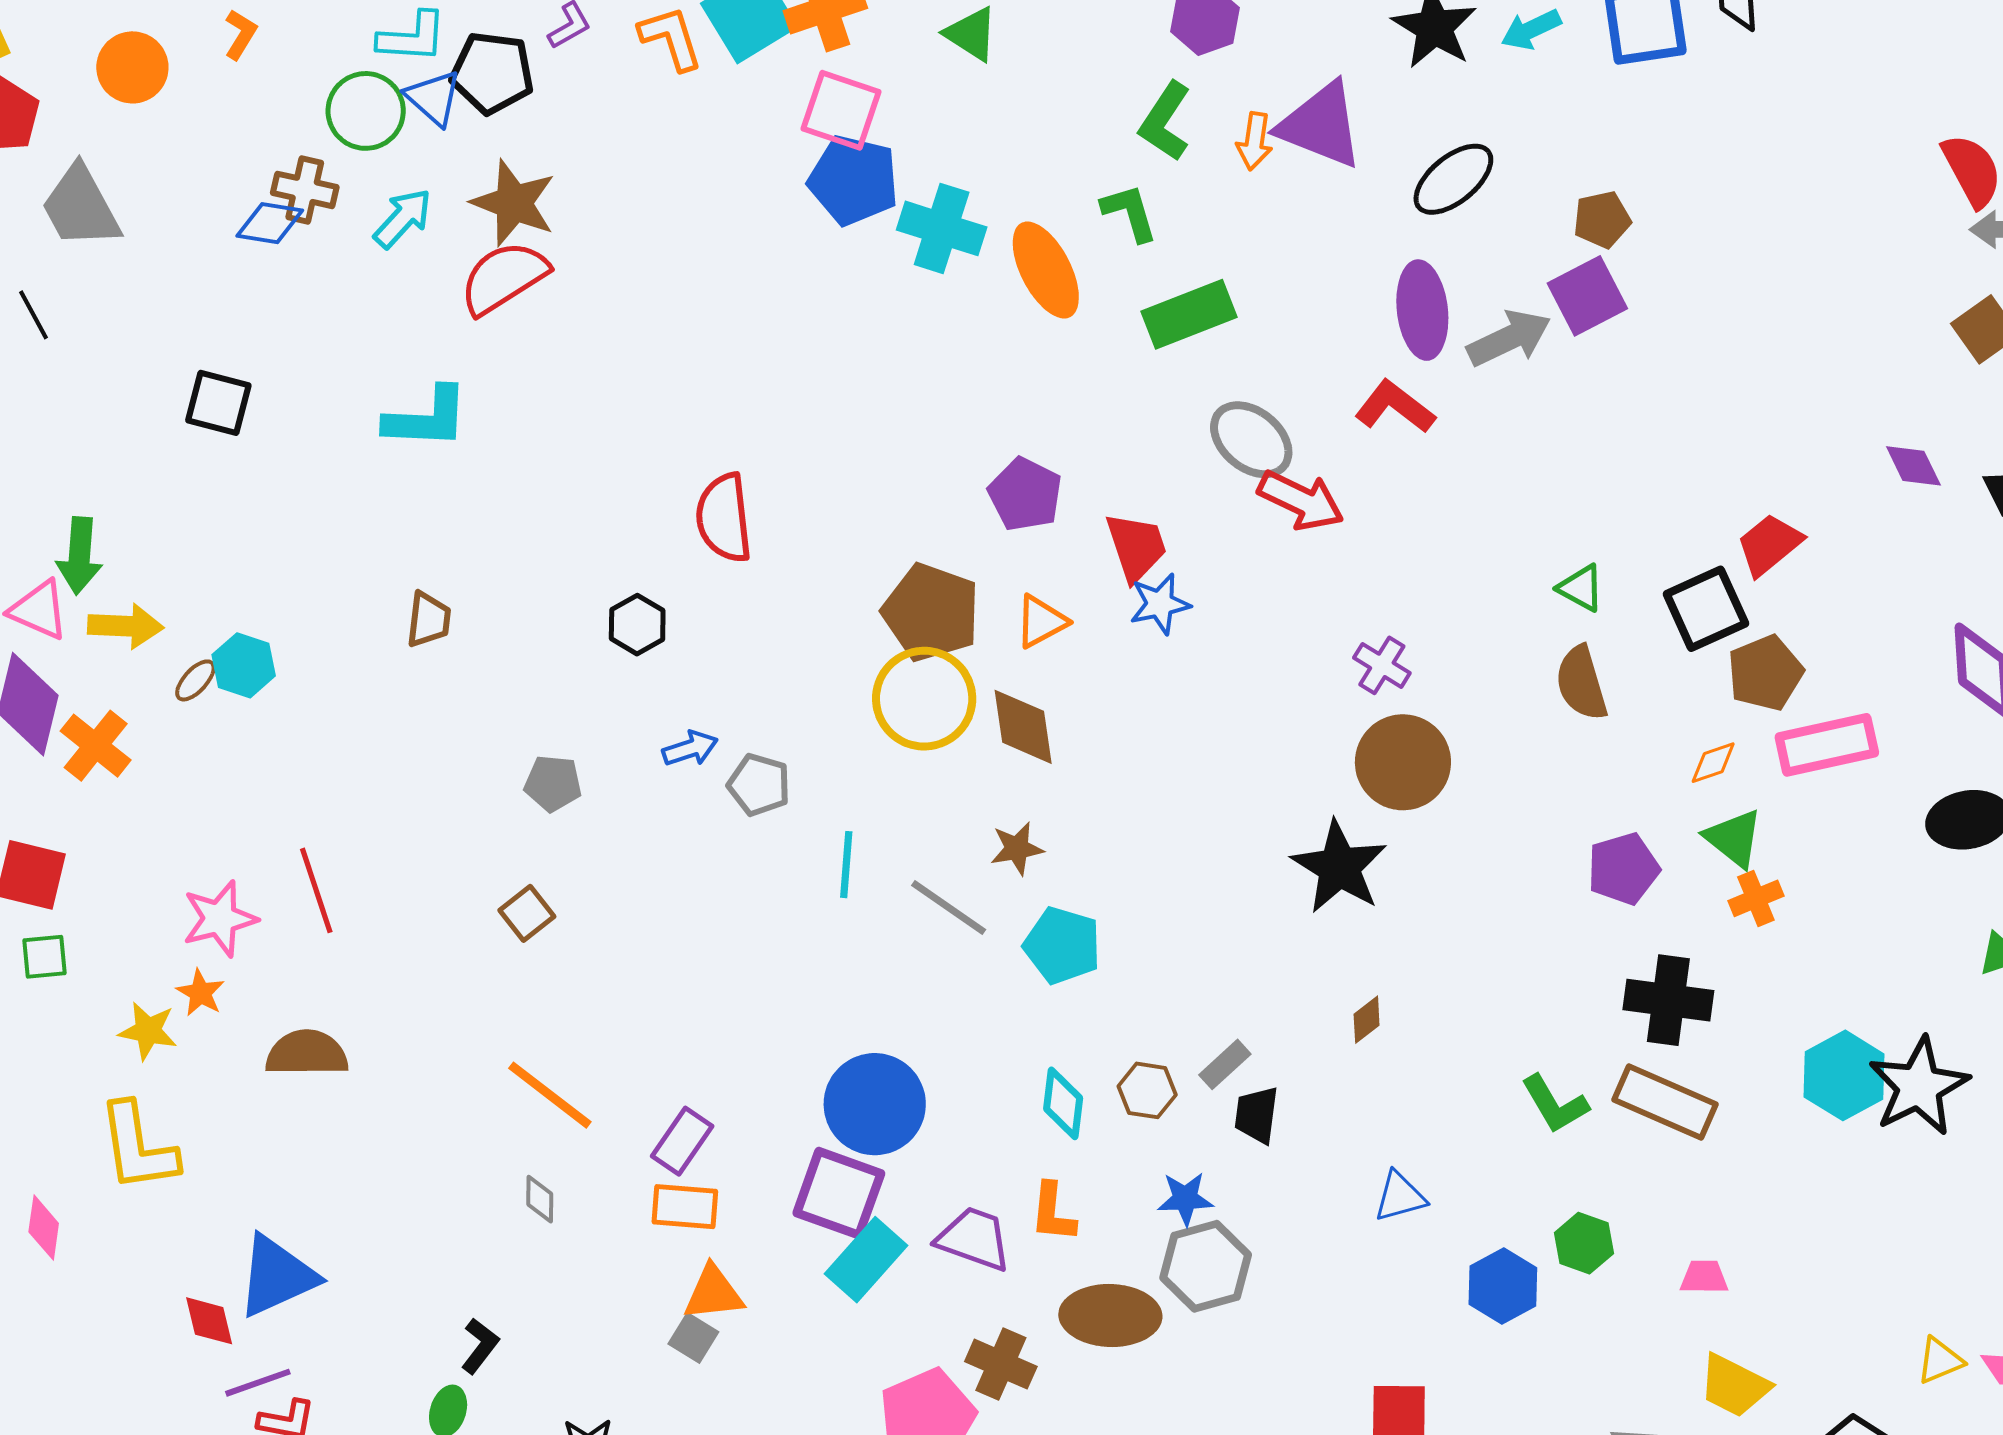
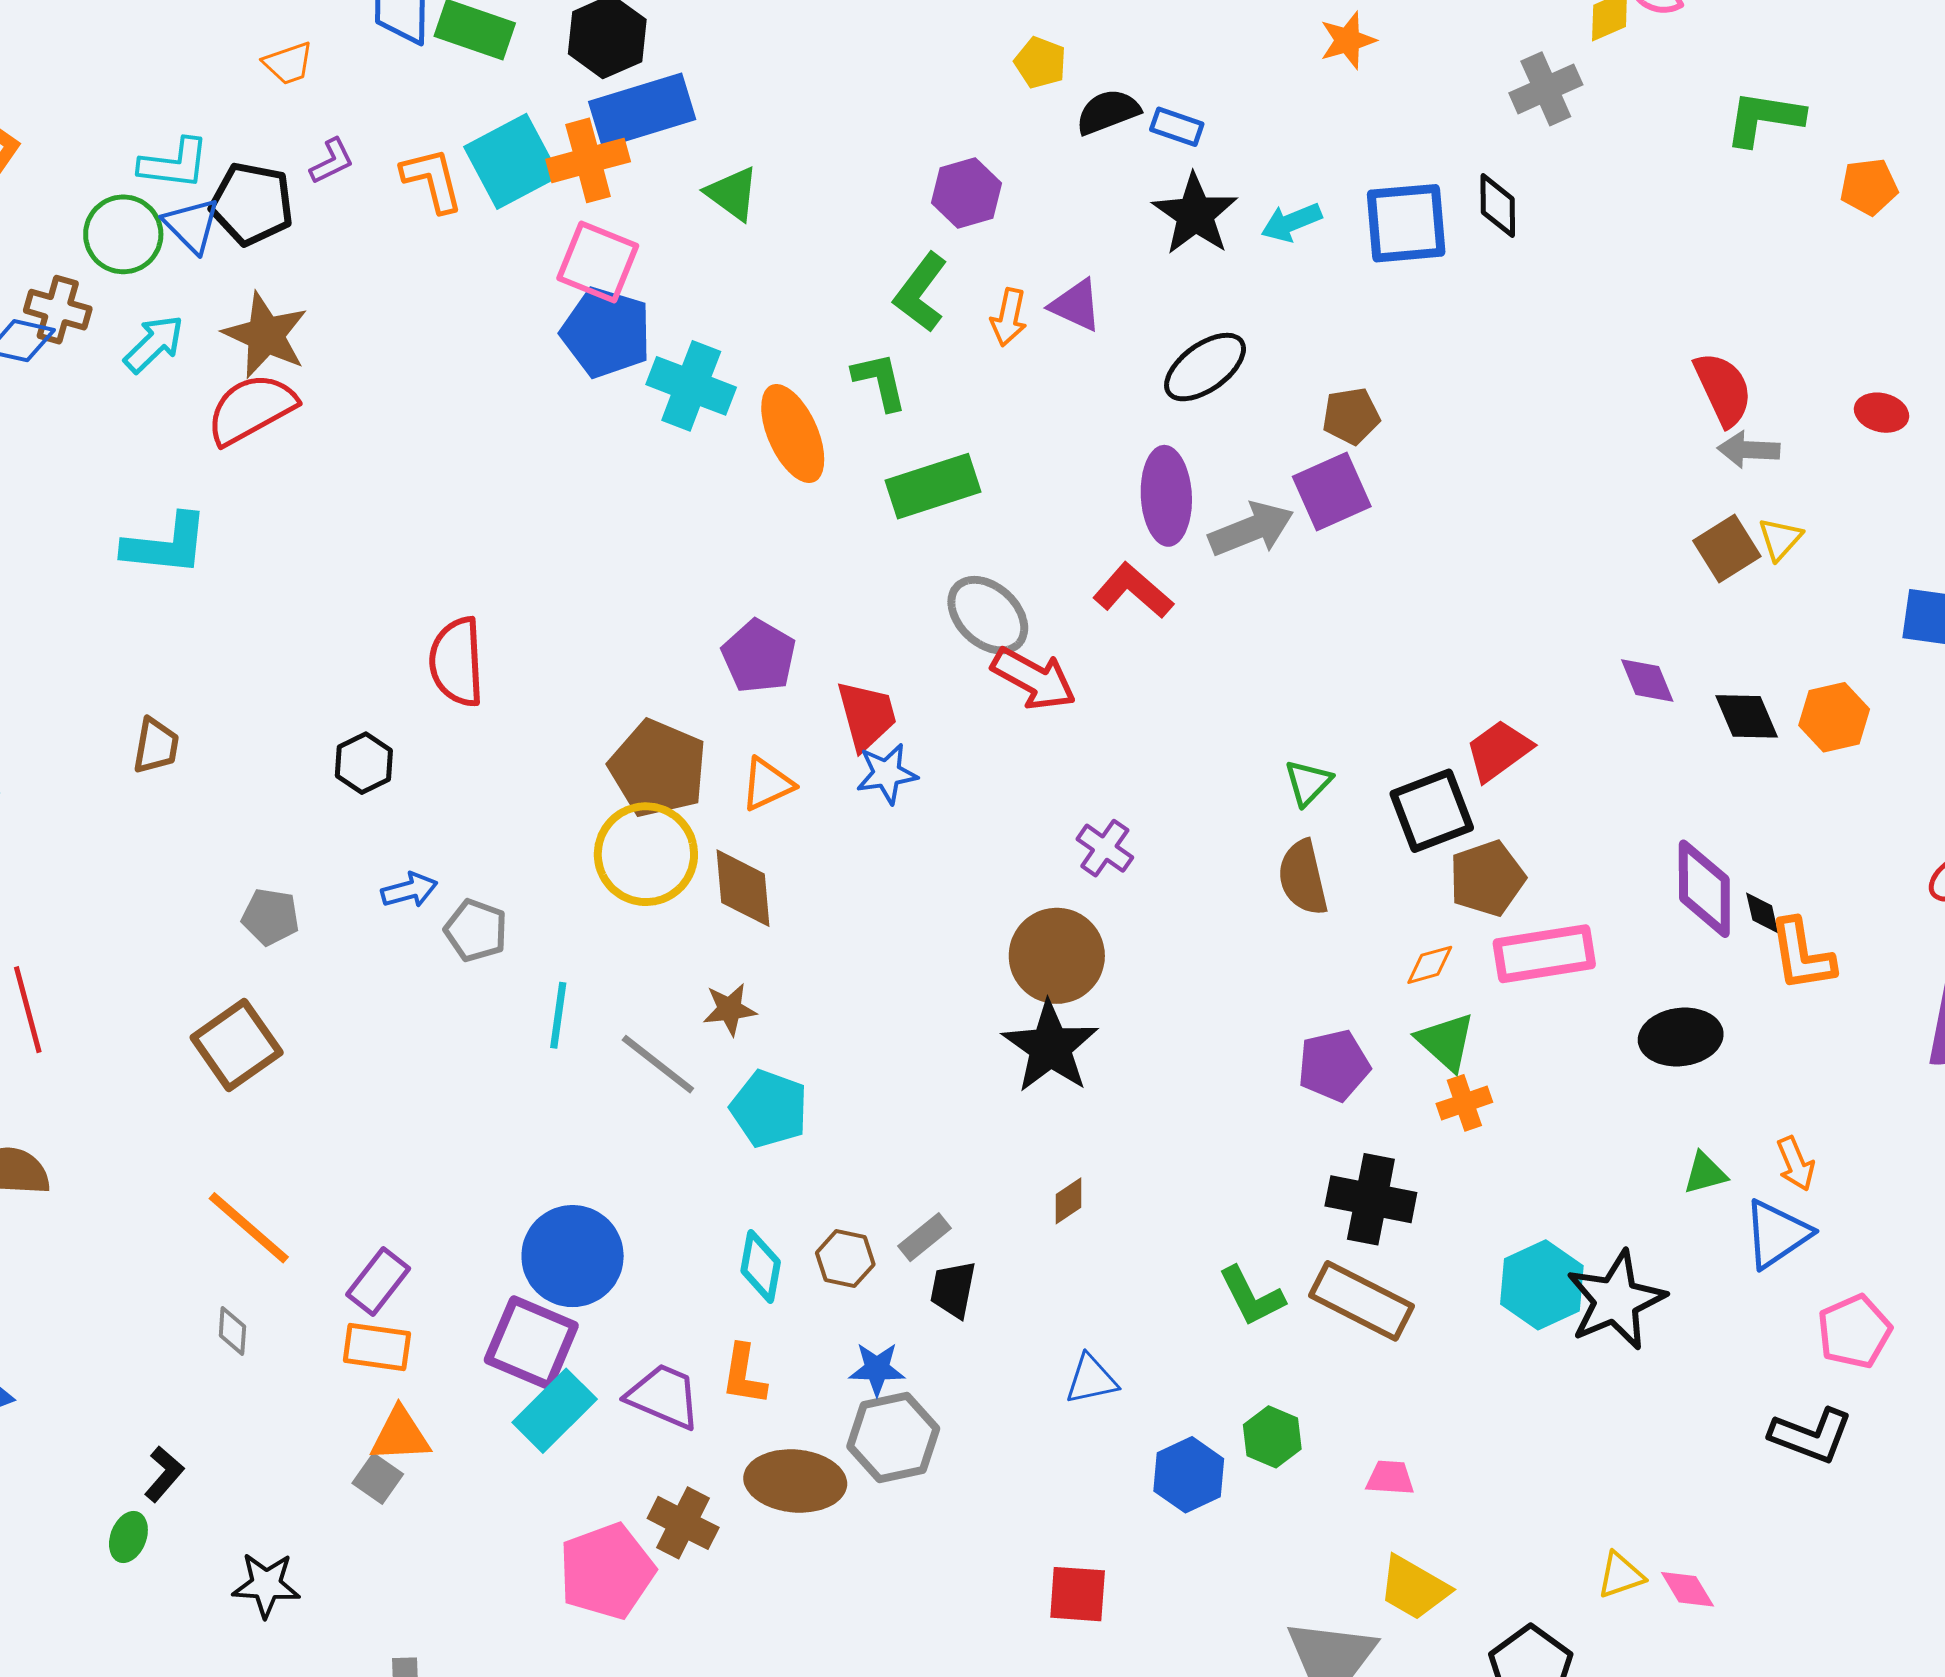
purple triangle: (1321, 125) -> (1076, 305), size x0.6
green triangle: (1581, 588) -> (1308, 783), turned 42
brown circle: (1403, 762) -> (1057, 956), moved
brown square: (527, 913) -> (237, 1045), size x1.6

